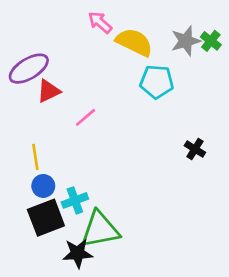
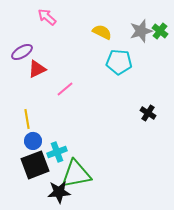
pink arrow: (100, 22) -> (47, 17), moved
yellow semicircle: (134, 42) -> (102, 32), size x0.7
purple ellipse: (29, 69) -> (22, 52), size x0.7

